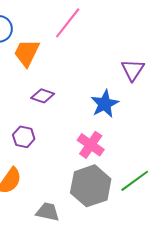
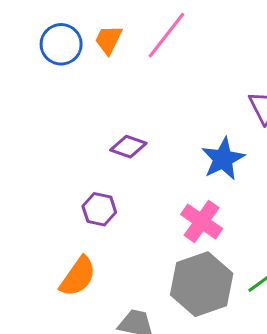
orange trapezoid: (27, 53) -> (108, 40), moved, size x0.7

